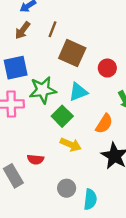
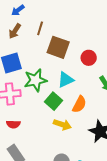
orange semicircle: (104, 124) -> (79, 104), moved
red semicircle: (36, 159) -> (13, 124), moved

